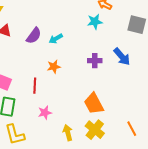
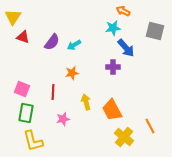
blue arrow: (122, 57) -> (126, 48), moved
orange line: (132, 129) -> (150, 126), moved
yellow cross: (95, 130) -> (124, 137), moved
yellow arrow: (68, 133) -> (86, 102), moved

